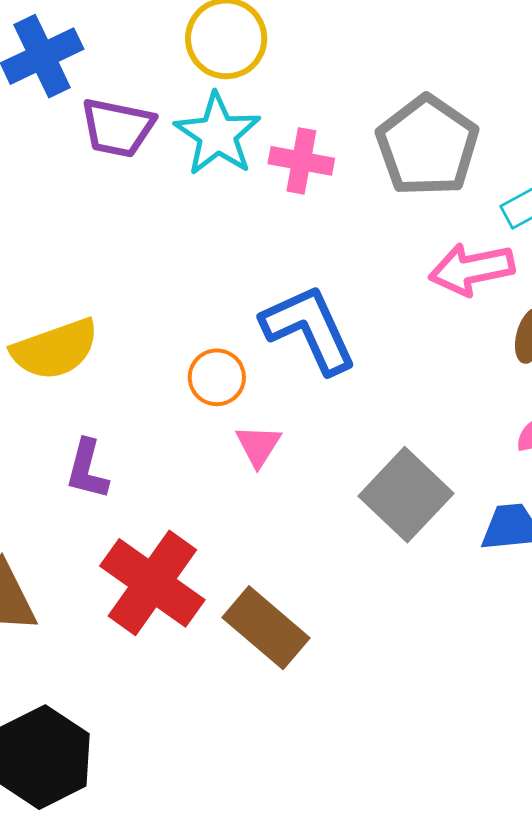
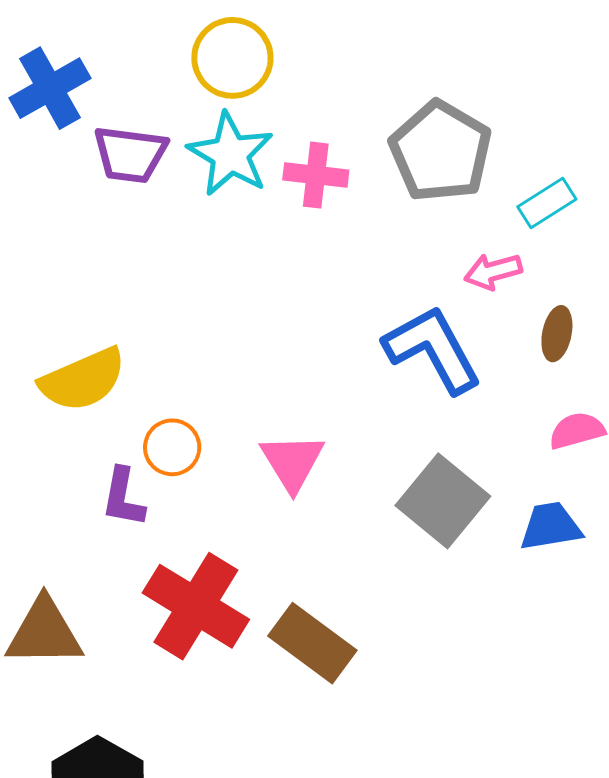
pink arrow: (472, 269) -> (493, 271), size x0.7
blue L-shape: (309, 329) -> (433, 349), moved
orange circle: (217, 377) -> (172, 447), moved
pink triangle: (258, 446) -> (292, 462), size x1.4

